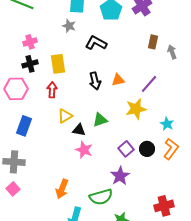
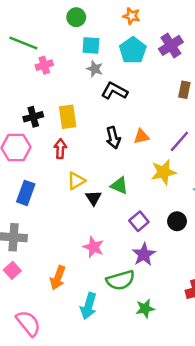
gray star: (69, 26) -> (95, 69), moved
pink cross: (30, 42) -> (44, 65), moved
green triangle: (100, 120) -> (119, 186), turned 42
black triangle: (79, 130) -> (93, 198), turned 48
purple square: (126, 149) -> (139, 221), moved
pink star: (84, 150) -> (93, 247), moved
orange arrow: (62, 189) -> (58, 278), moved

